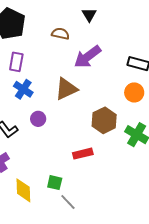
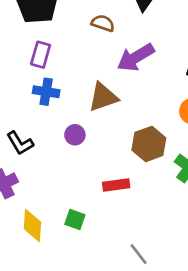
blue cross: (23, 89) -> (46, 92), turned -30
purple circle: (38, 119) -> (75, 135), moved
gray line: (68, 202) -> (139, 254), moved

